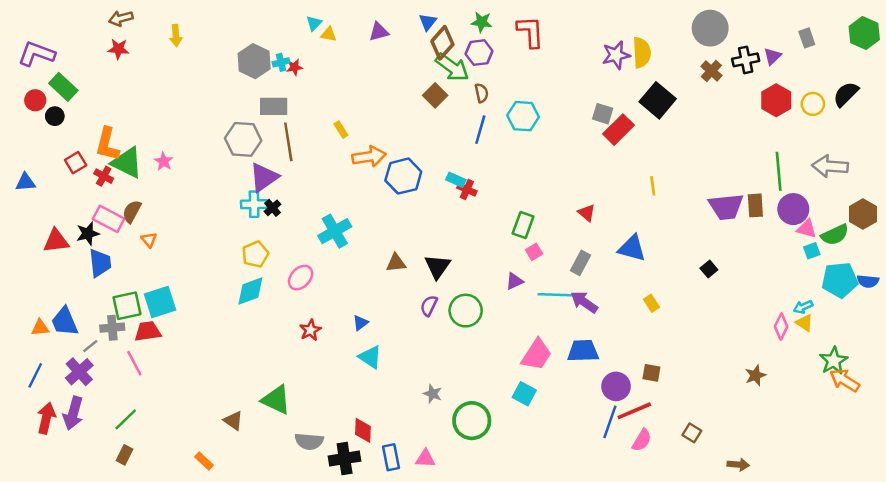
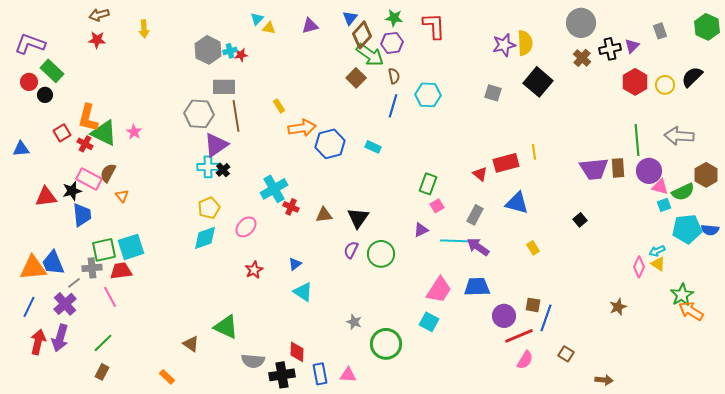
red rectangle: (618, 130) -> (506, 163), moved, turned 30
red cross: (467, 190) -> (291, 207), moved
orange triangle: (40, 328) -> (33, 268), size x1.8
blue line: (610, 422) -> (546, 318), moved

